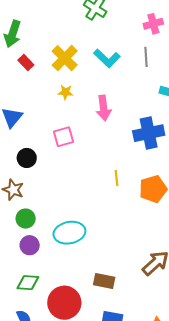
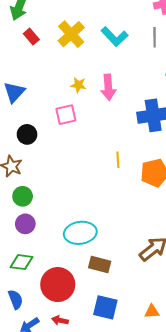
yellow star: (66, 92) -> (78, 85), moved
cyan ellipse: (69, 233) -> (80, 233), moved

